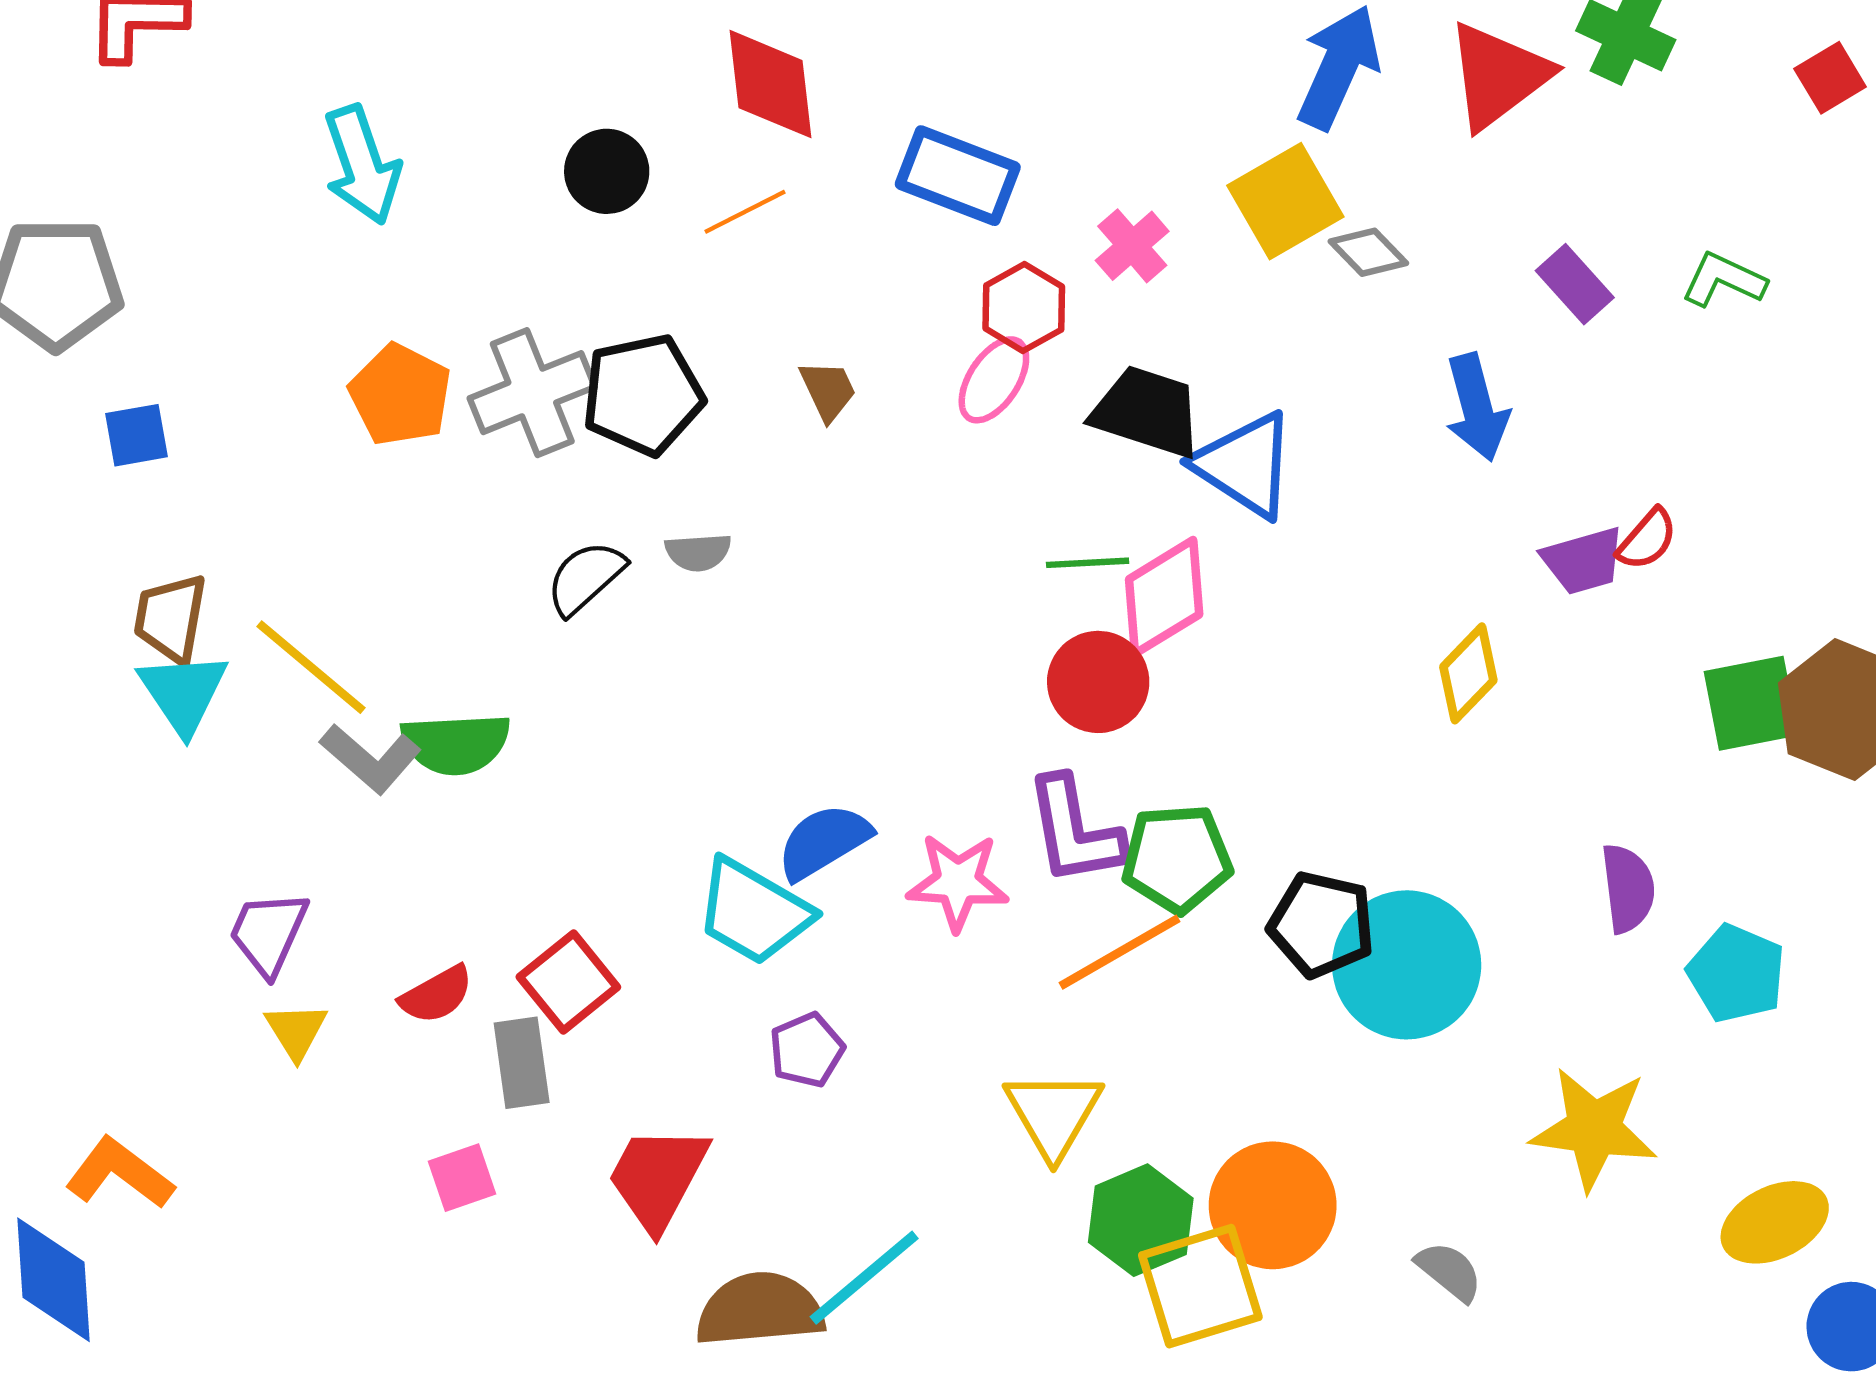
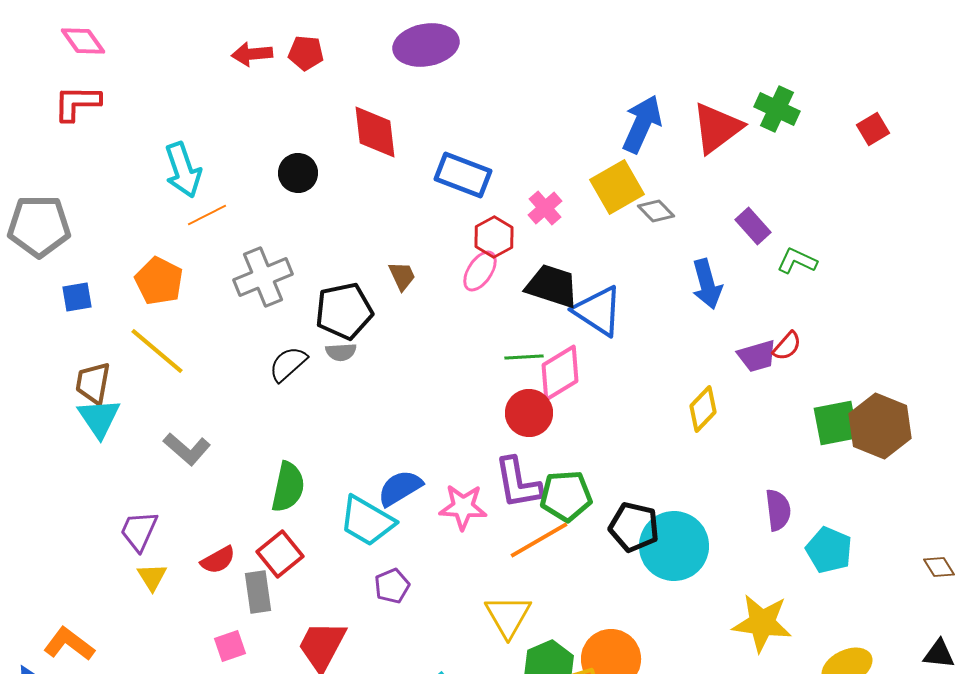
orange line: (745, 212) -> (207, 215), moved
green L-shape: (1724, 280) -> (797, 261), moved
orange pentagon: (400, 395) -> (159, 281), moved
black pentagon: (643, 395) -> (344, 311), moved
yellow line: (311, 667) -> (157, 351), moved
green semicircle: (456, 744) -> (288, 487), moved, turned -75

